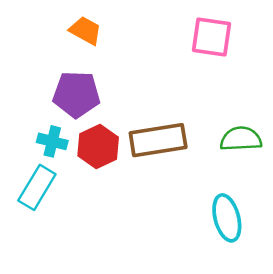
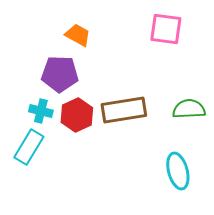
orange trapezoid: (85, 31) -> (78, 35), moved

